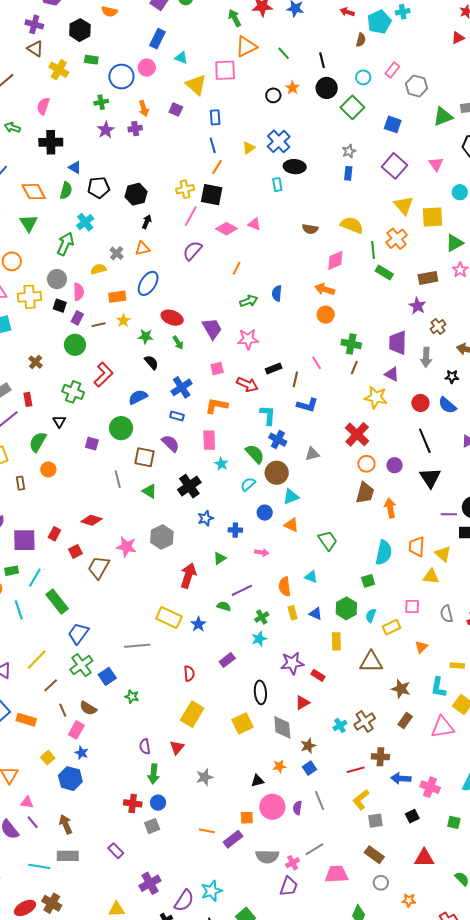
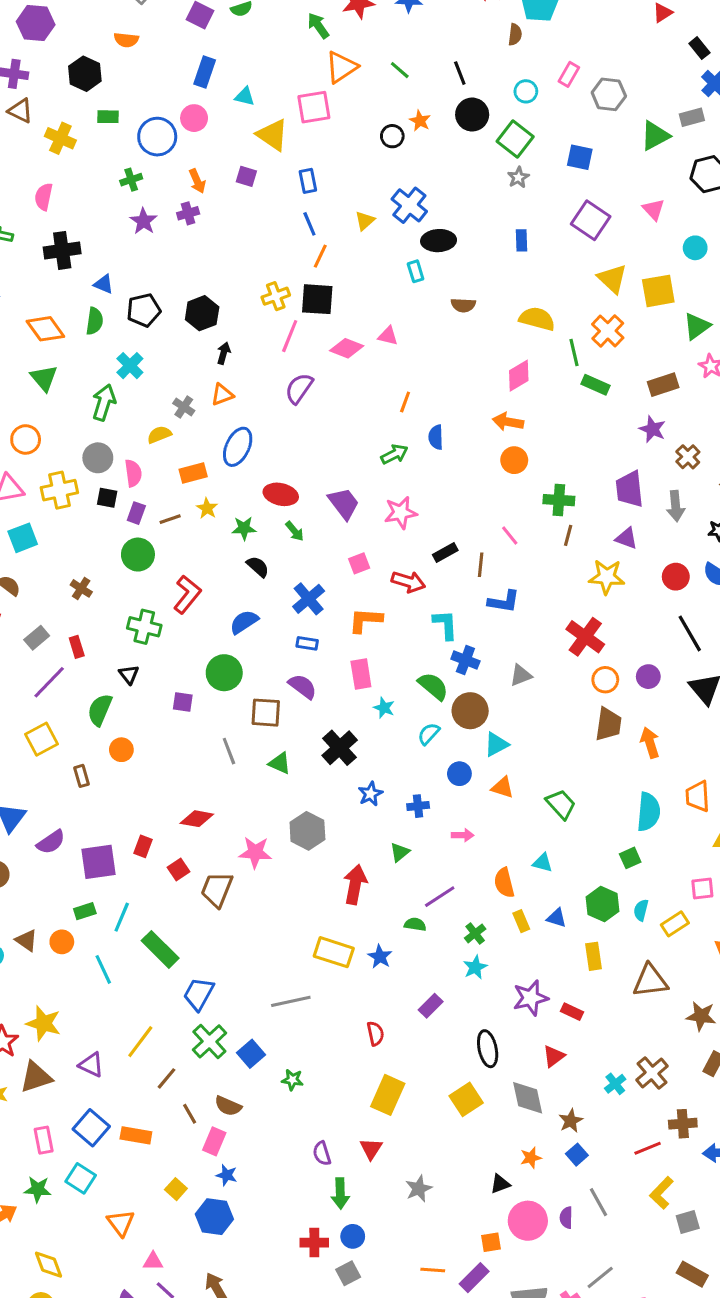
gray star: (349, 151) -> (518, 177), moved
brown semicircle: (310, 229) -> (463, 305), moved
orange line: (237, 268) -> (405, 402), moved

